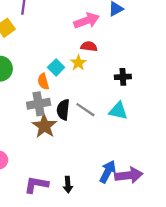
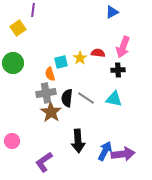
pink arrow: (87, 21) -> (123, 47), moved, turned 130
red semicircle: (89, 46) -> (98, 53), moved
cyan square: (56, 67) -> (61, 62), turned 32
purple L-shape: (36, 185) -> (44, 162), turned -45
black arrow: (68, 185) -> (78, 141), moved, size x1.6

